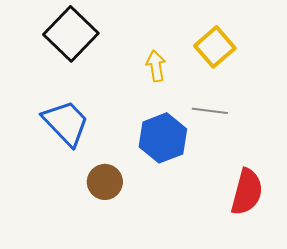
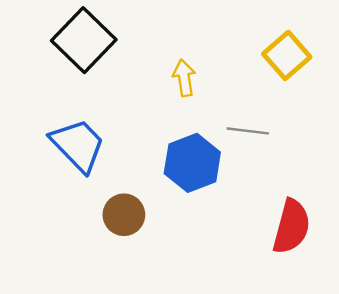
yellow square: (215, 47) -> (287, 55), moved

